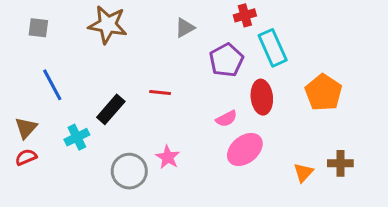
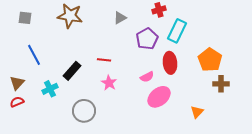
cyan rectangle: (273, 48) -> (177, 31), turned 50
pink star: (168, 157) -> (109, 83), moved
brown cross: (340, 163) -> (221, 84), moved

